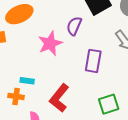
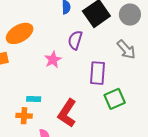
pink star: (50, 43) -> (53, 60), size x0.7
green square: (109, 104) -> (115, 99), moved

